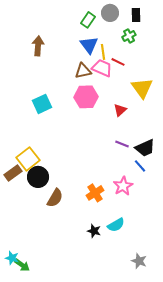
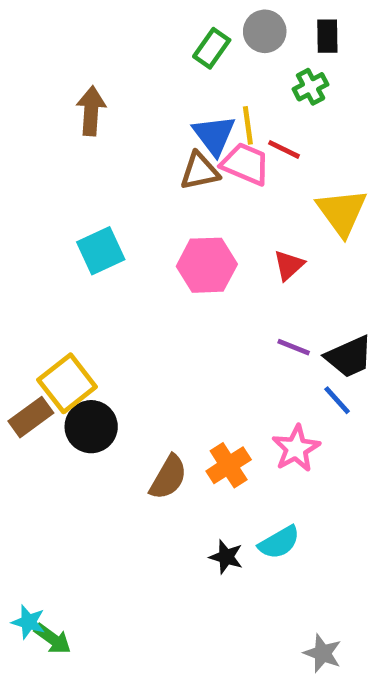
blue triangle: (89, 45) -> (214, 135), moved
pink hexagon: (86, 97) -> (207, 265), moved
brown semicircle: (55, 198) -> (168, 477), moved
gray star: (139, 261) -> (323, 653), moved

